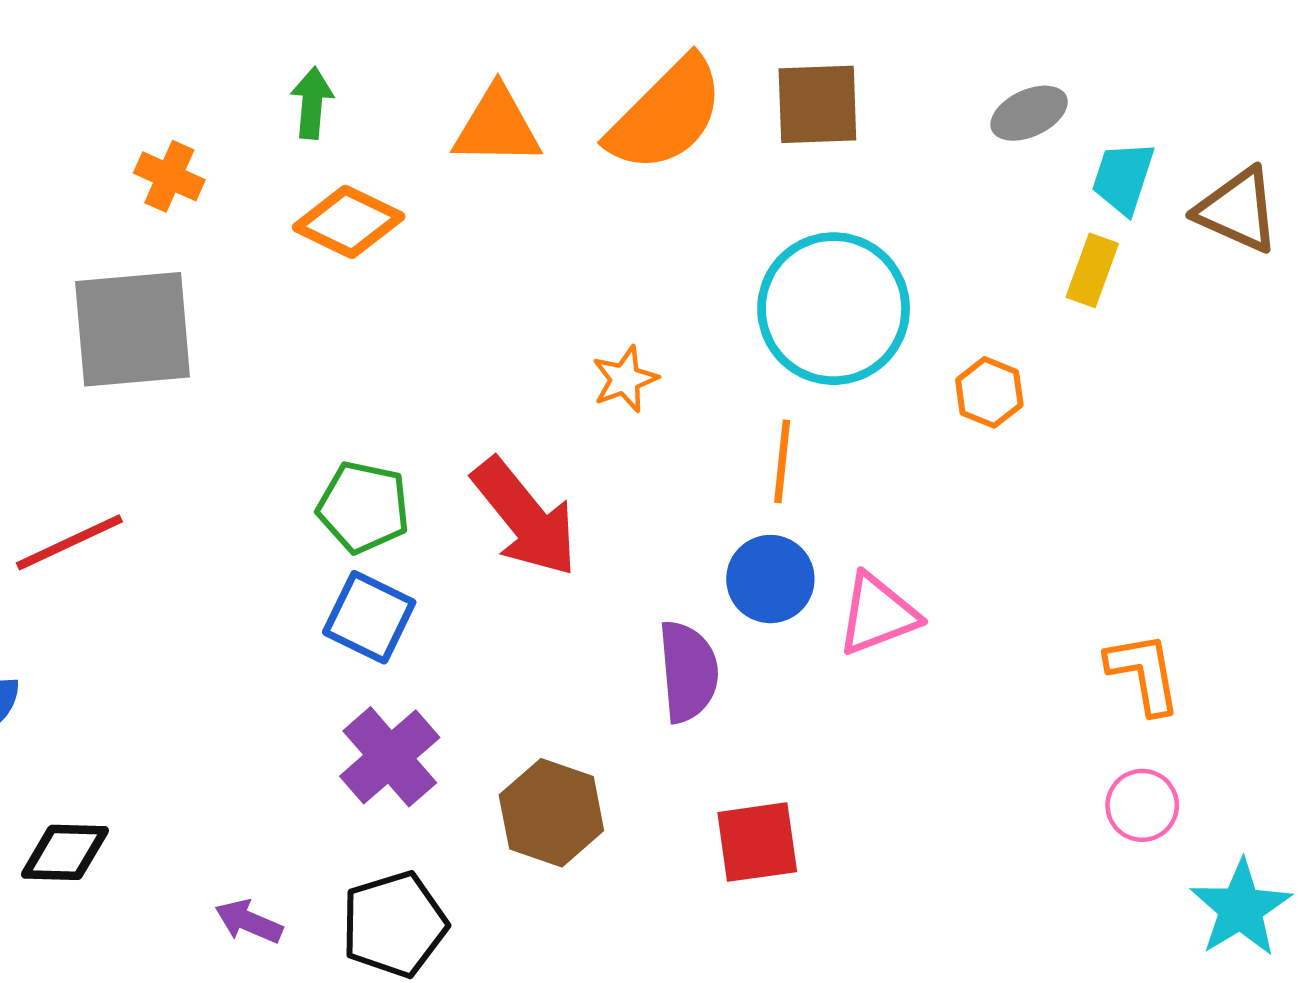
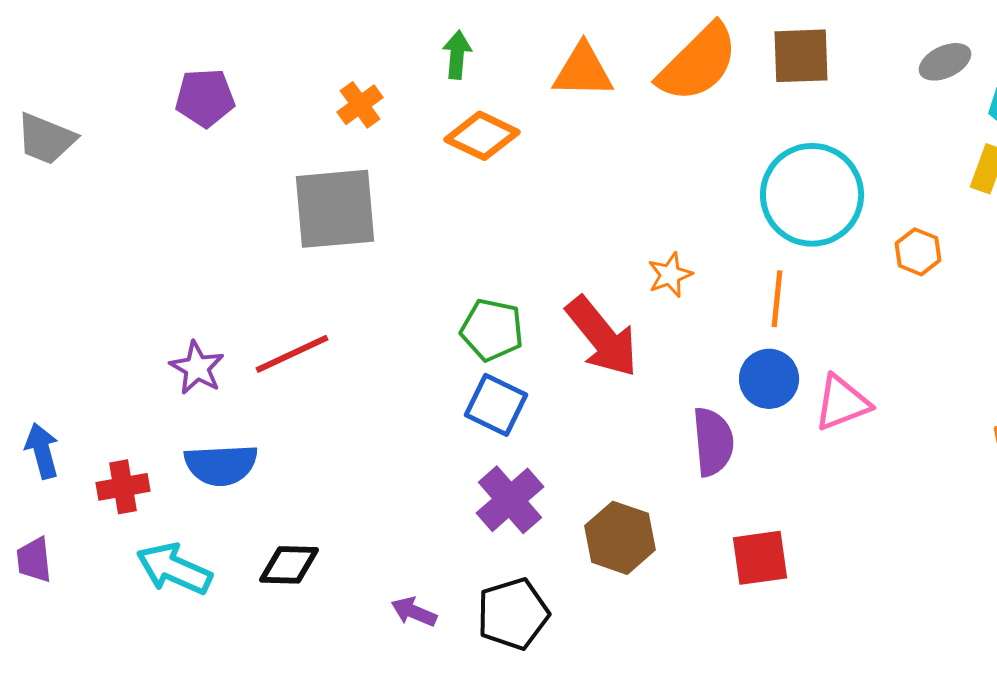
orange cross: (169, 176) -> (360, 105), turned 30
orange star: (625, 379) -> (670, 275), moved

